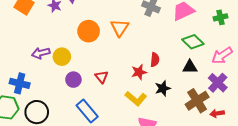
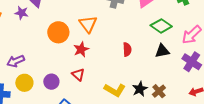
yellow circle: (62, 57) -> (24, 83), moved
red star: (139, 72) -> (81, 49), moved
black star: (163, 88) -> (140, 89), moved
brown cross: (197, 101) -> (159, 91), moved, size x0.6

